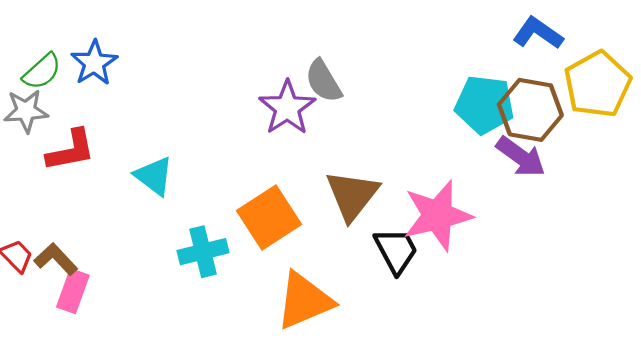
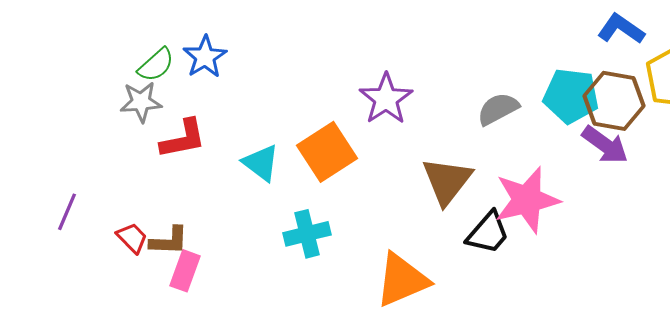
gray semicircle: (323, 81) -> (498, 109), moved, turned 93
orange square: (269, 218) -> (327, 152), moved
black trapezoid: (396, 251) -> (488, 233), turned 69
brown L-shape: (56, 259) -> (169, 241), turned 135

